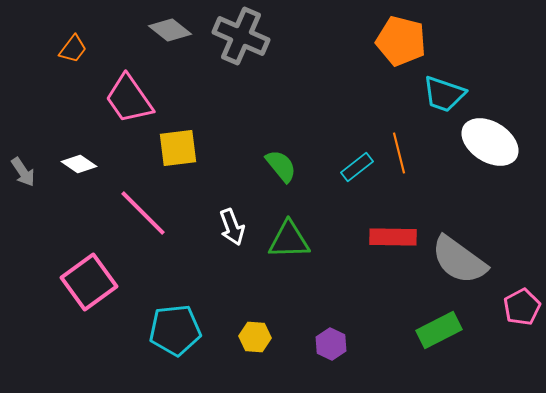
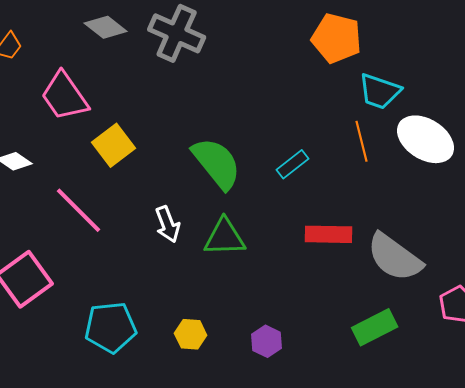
yellow square: (178, 148) -> (114, 145), turned -30
orange line: (399, 153) -> (362, 141), moved
green semicircle: (281, 166) -> (217, 163), size x1.6

